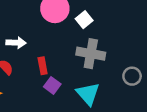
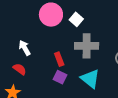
white arrow: (16, 43) -> (25, 48), turned -112
red rectangle: (43, 66) -> (59, 59), moved

